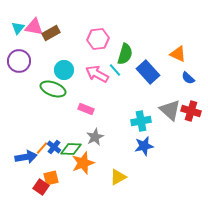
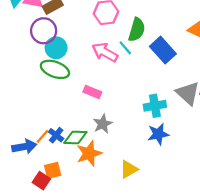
purple circle: (19, 61) -> (44, 31), moved
cyan circle: (64, 70) -> (56, 48), moved

